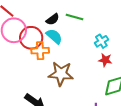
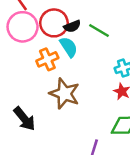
red circle: (31, 38) -> (54, 23), moved
orange cross: (40, 51) -> (47, 59), turned -36

